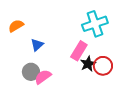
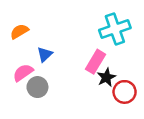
red circle: (103, 66) -> (125, 92), moved
pink semicircle: (43, 77) -> (23, 73), moved

